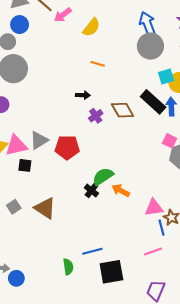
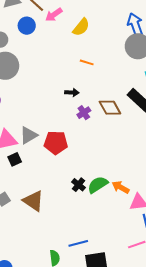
blue circle: (20, 25) -> (27, 26), moved
black square: (25, 165) -> (15, 159), turned -32
green semicircle: (103, 176) -> (98, 185), moved
orange arrow: (121, 190) -> (121, 187), moved

